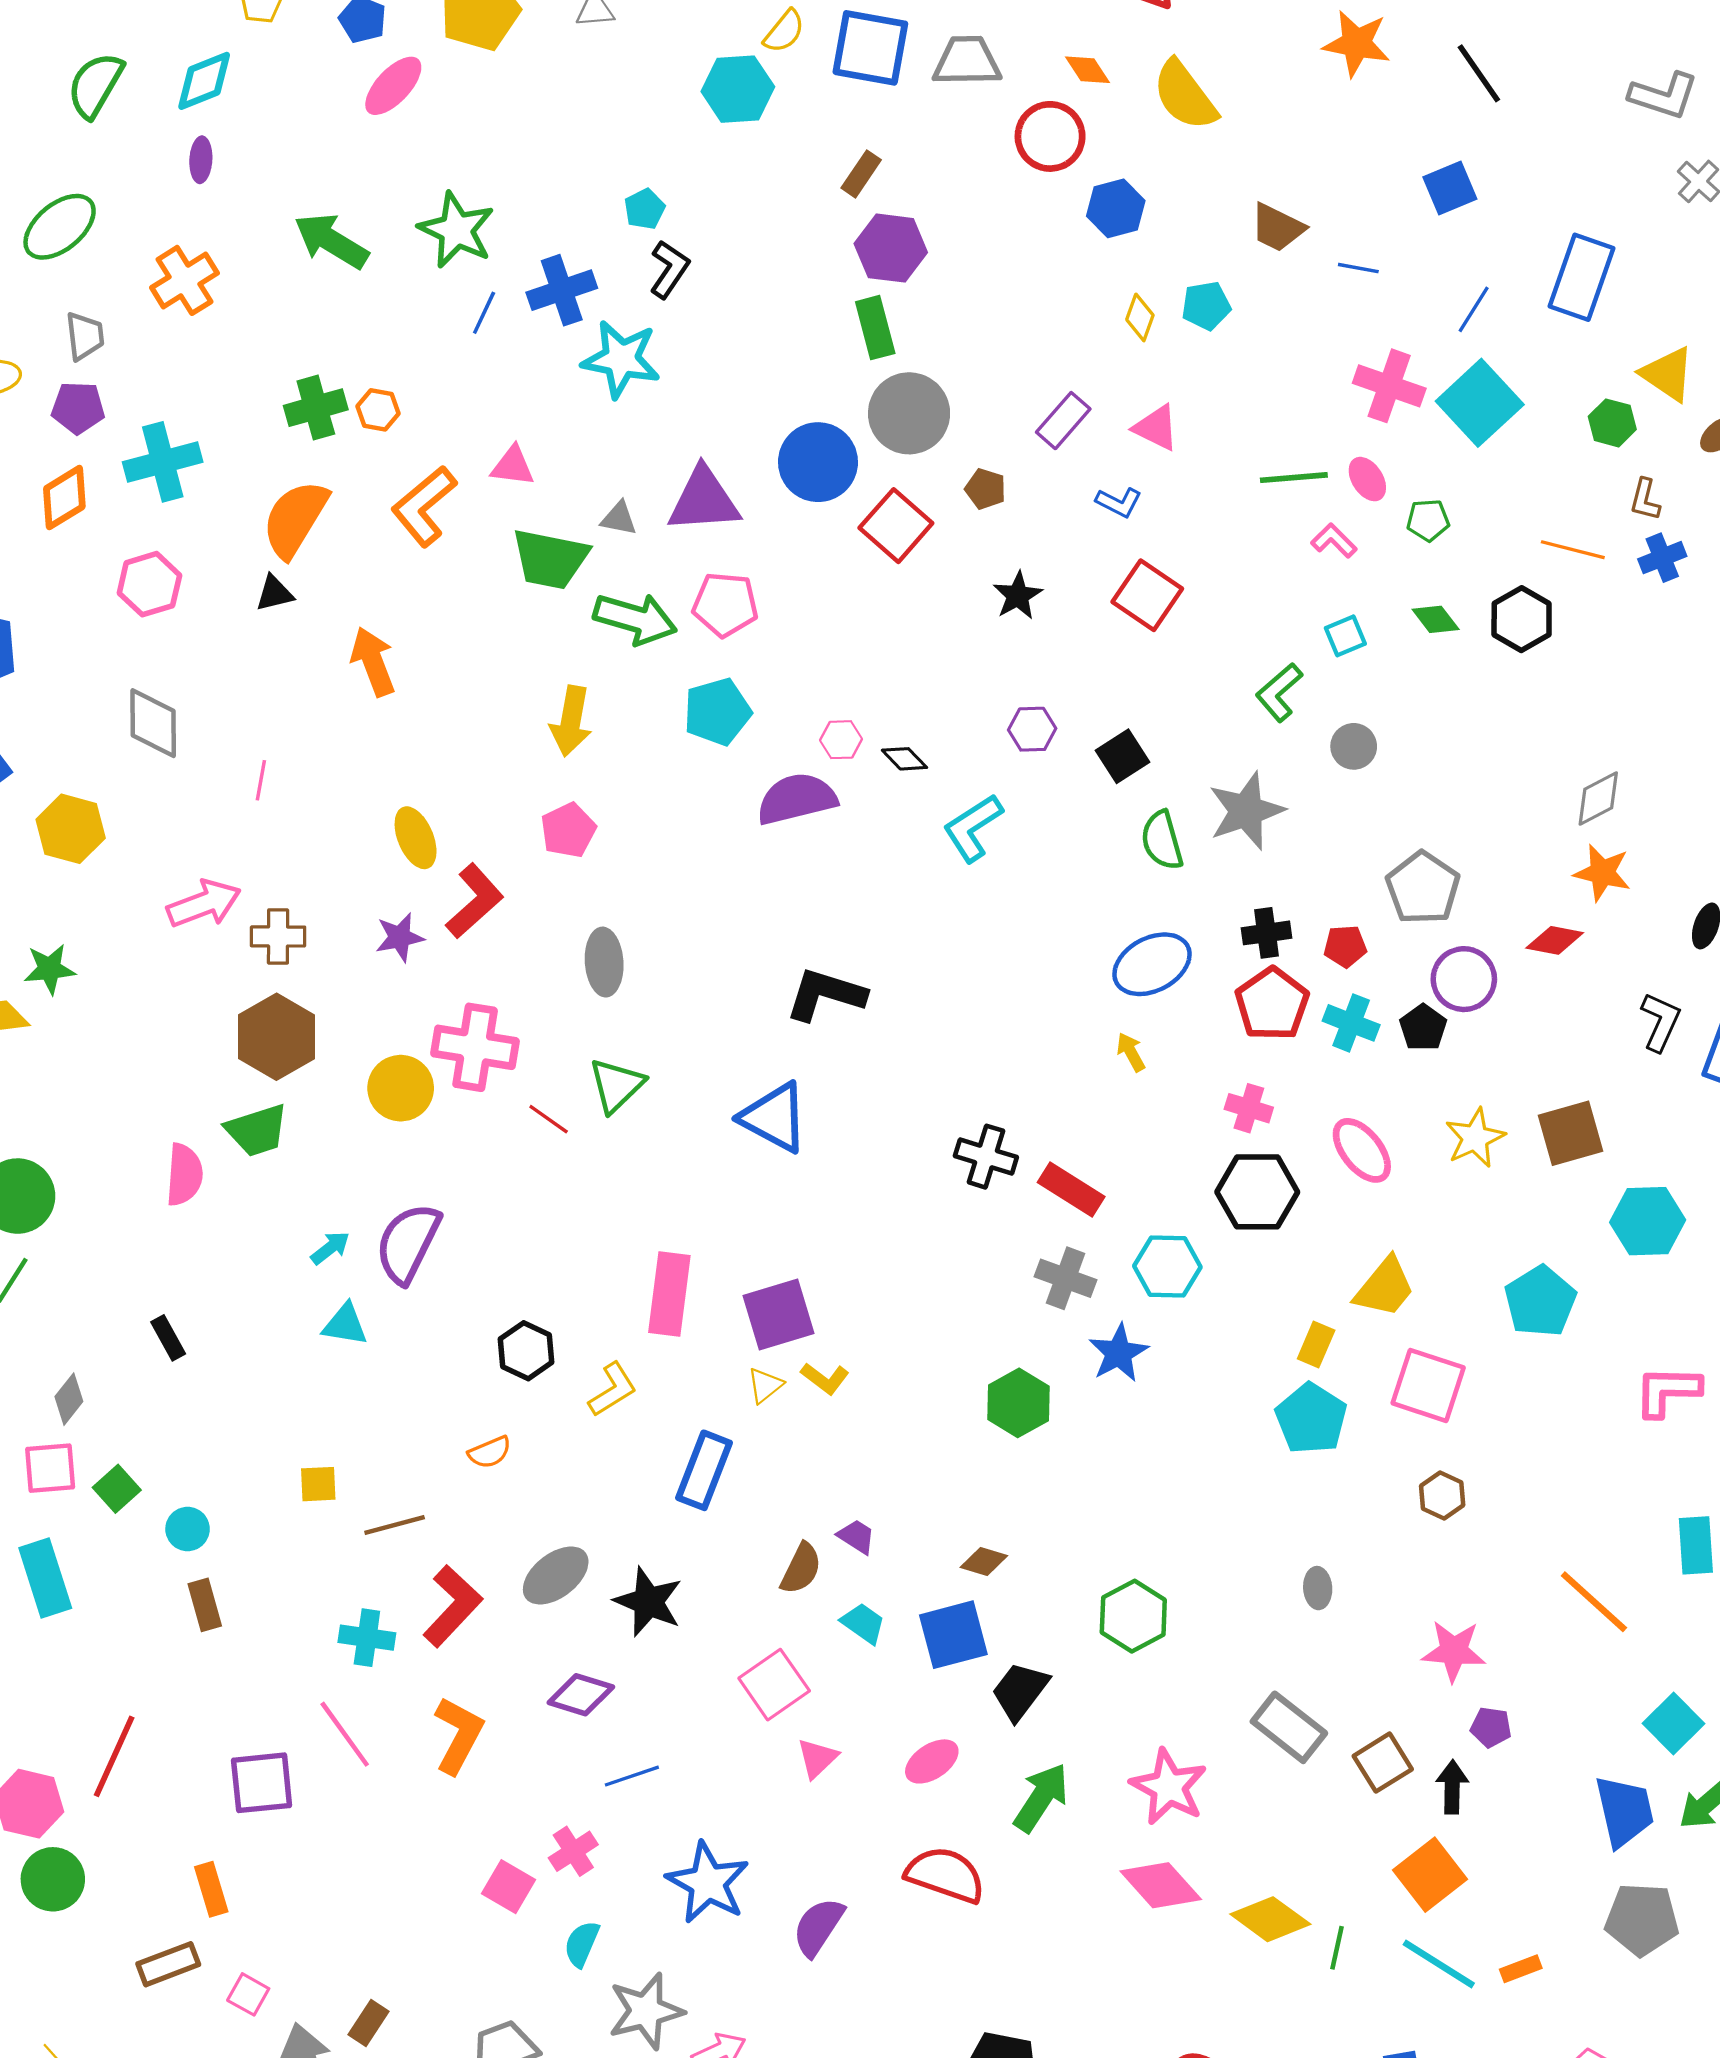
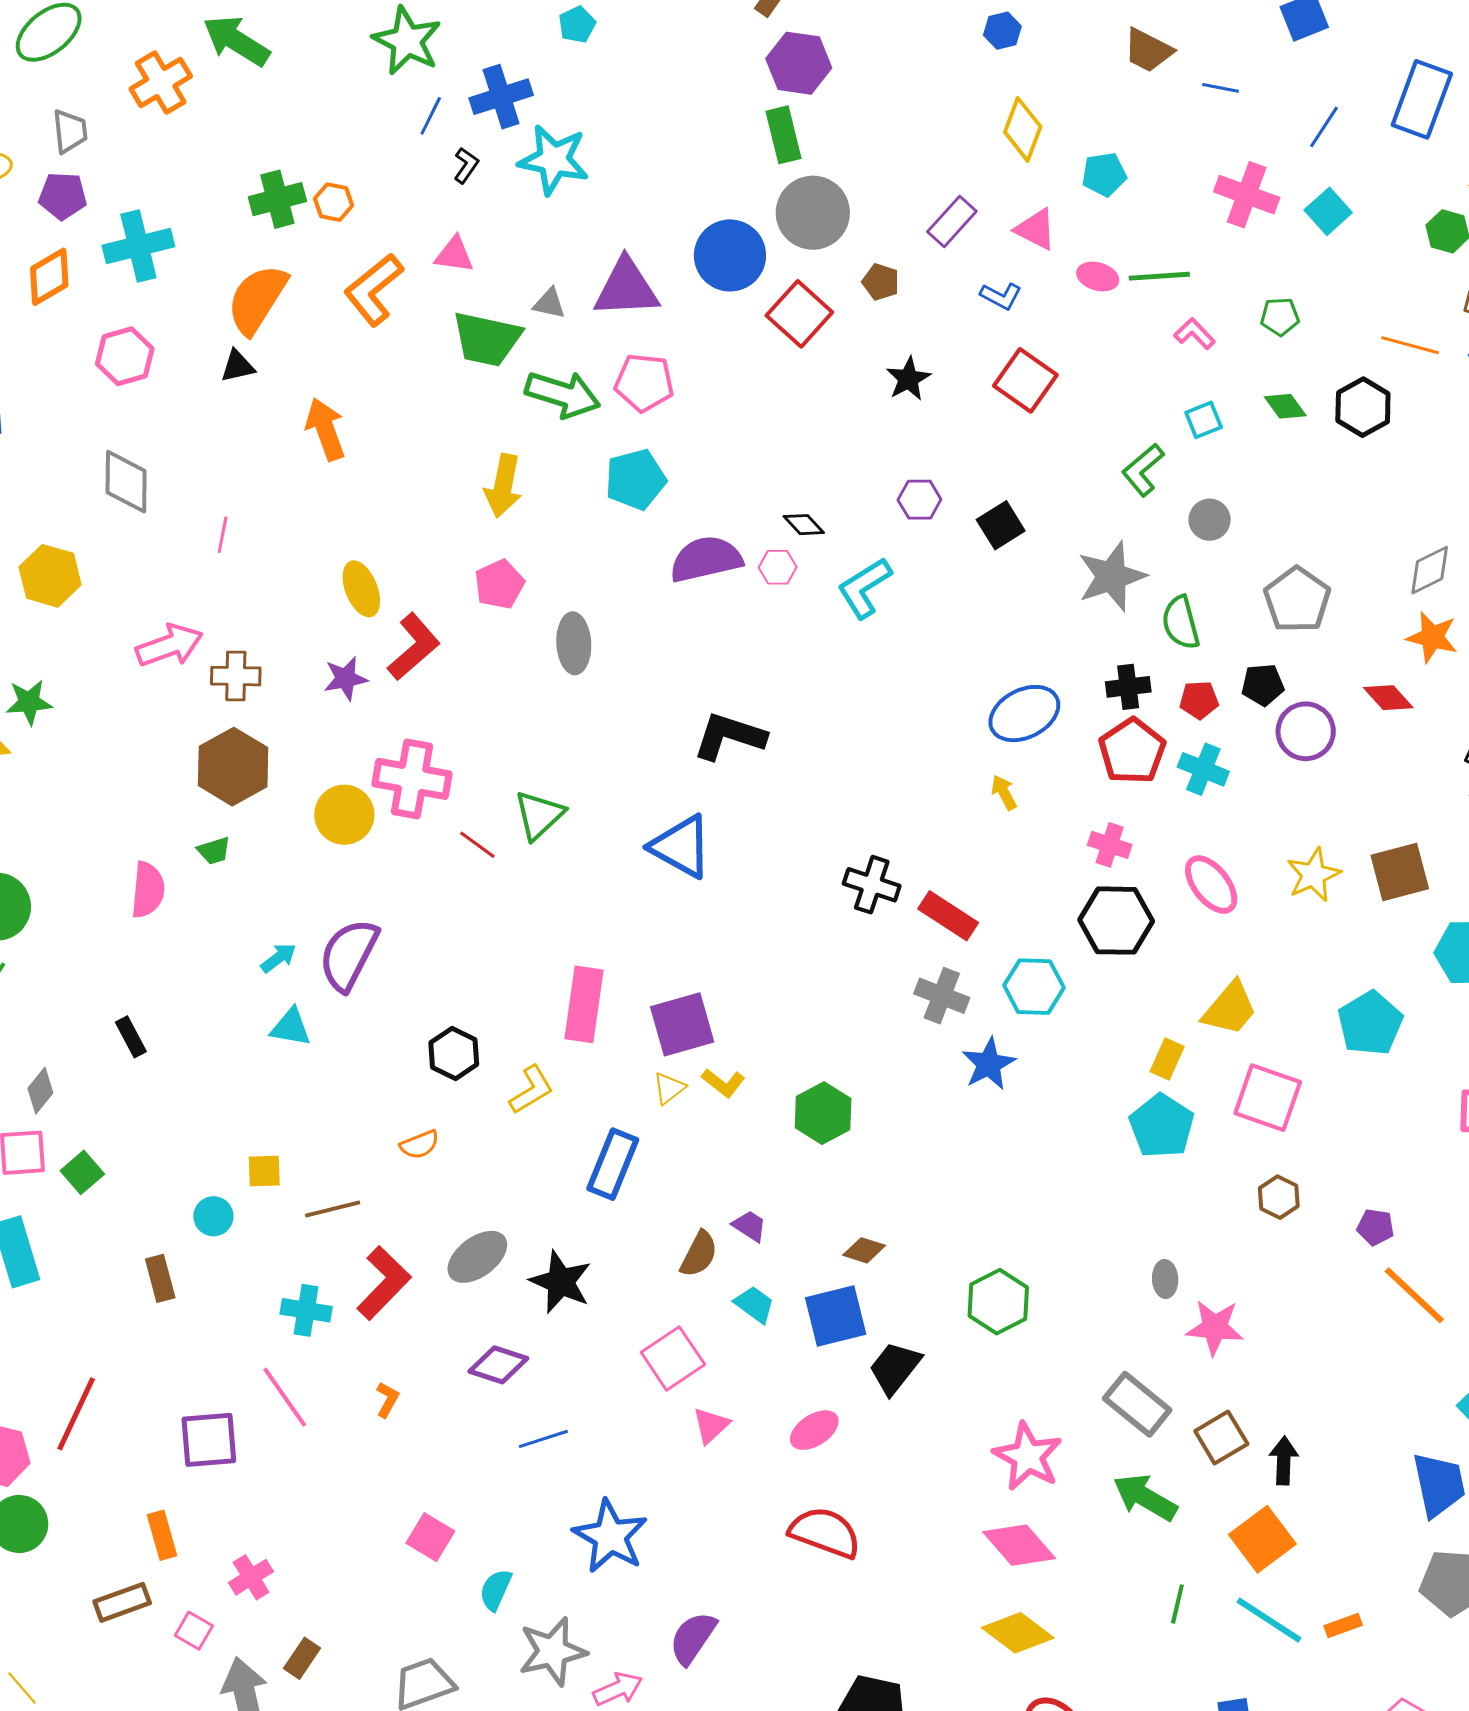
blue hexagon: (1116, 208) -> (1002, 31), size x0.7
green arrow: (331, 241) -> (236, 41), moved
black L-shape: (669, 269) -> (466, 165), moved, size x0.7
cyan pentagon: (1206, 306) -> (1104, 174), moved
yellow diamond: (1140, 317) -> (1023, 129), size x1.5
cyan square: (1480, 403) -> (1328, 211), size x0.6
pink ellipse: (1367, 479) -> (1098, 276), moved, turned -42
pink hexagon: (841, 740) -> (778, 567), moved
green semicircle: (1162, 840) -> (1181, 623), moved
gray pentagon: (1423, 888) -> (1297, 600), moved
red diamond: (1555, 940) -> (1388, 698), turned 36
gray ellipse: (604, 962) -> (574, 643), moved
black pentagon: (1423, 1028) -> (1263, 685), moved, turned 30
green trapezoid: (257, 1130) -> (214, 851), size x0.6
green hexagon: (1018, 1403) -> (823, 1113), moved
cyan circle: (188, 1529) -> (213, 1216), moved
pink star: (1454, 1651) -> (1215, 1327), moved
purple pentagon: (1491, 1727) -> (1376, 1227), moved
orange L-shape: (458, 1735) -> (387, 1400), size x0.5
green arrow: (1041, 1798) -> (1145, 1497), moved, turned -94
pink cross: (573, 1851) -> (251, 1577), moved
yellow diamond: (1270, 1919) -> (1018, 1633), moved
purple semicircle: (818, 1927) -> (693, 1638), moved

